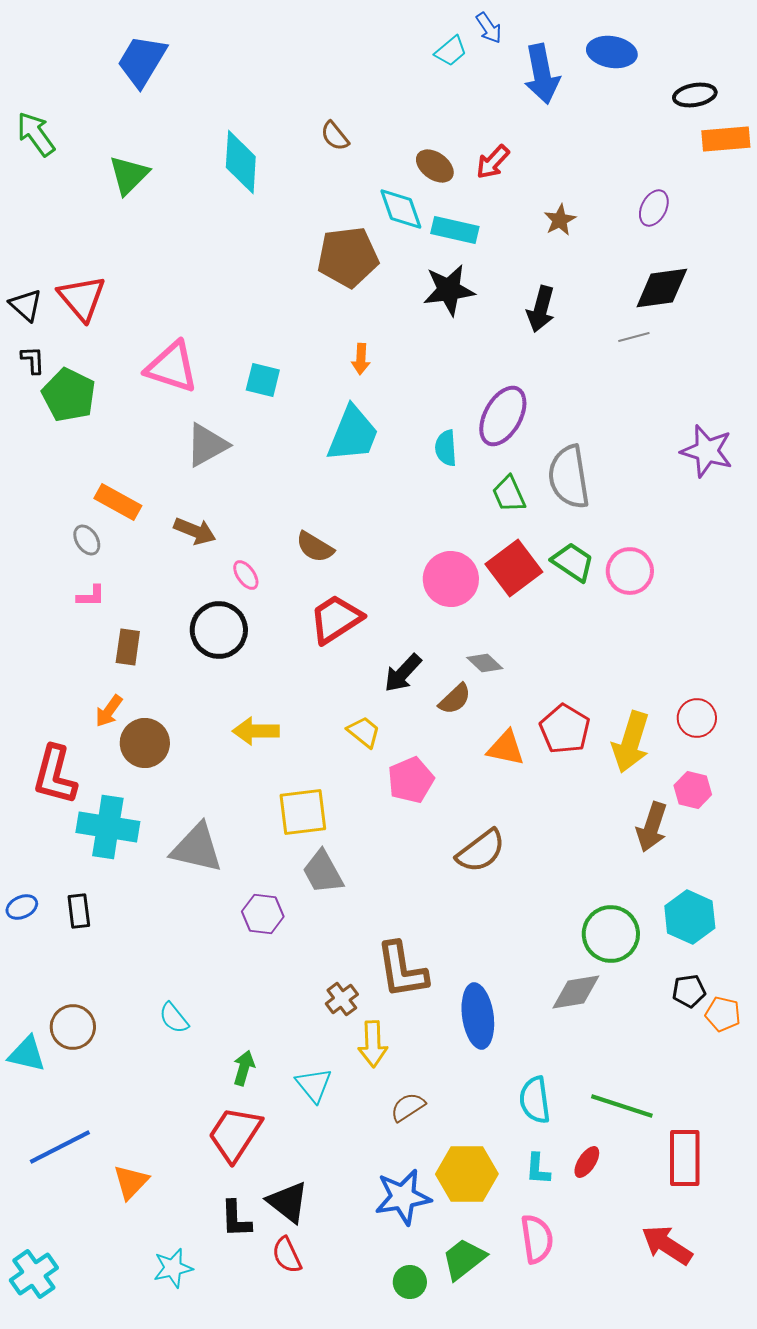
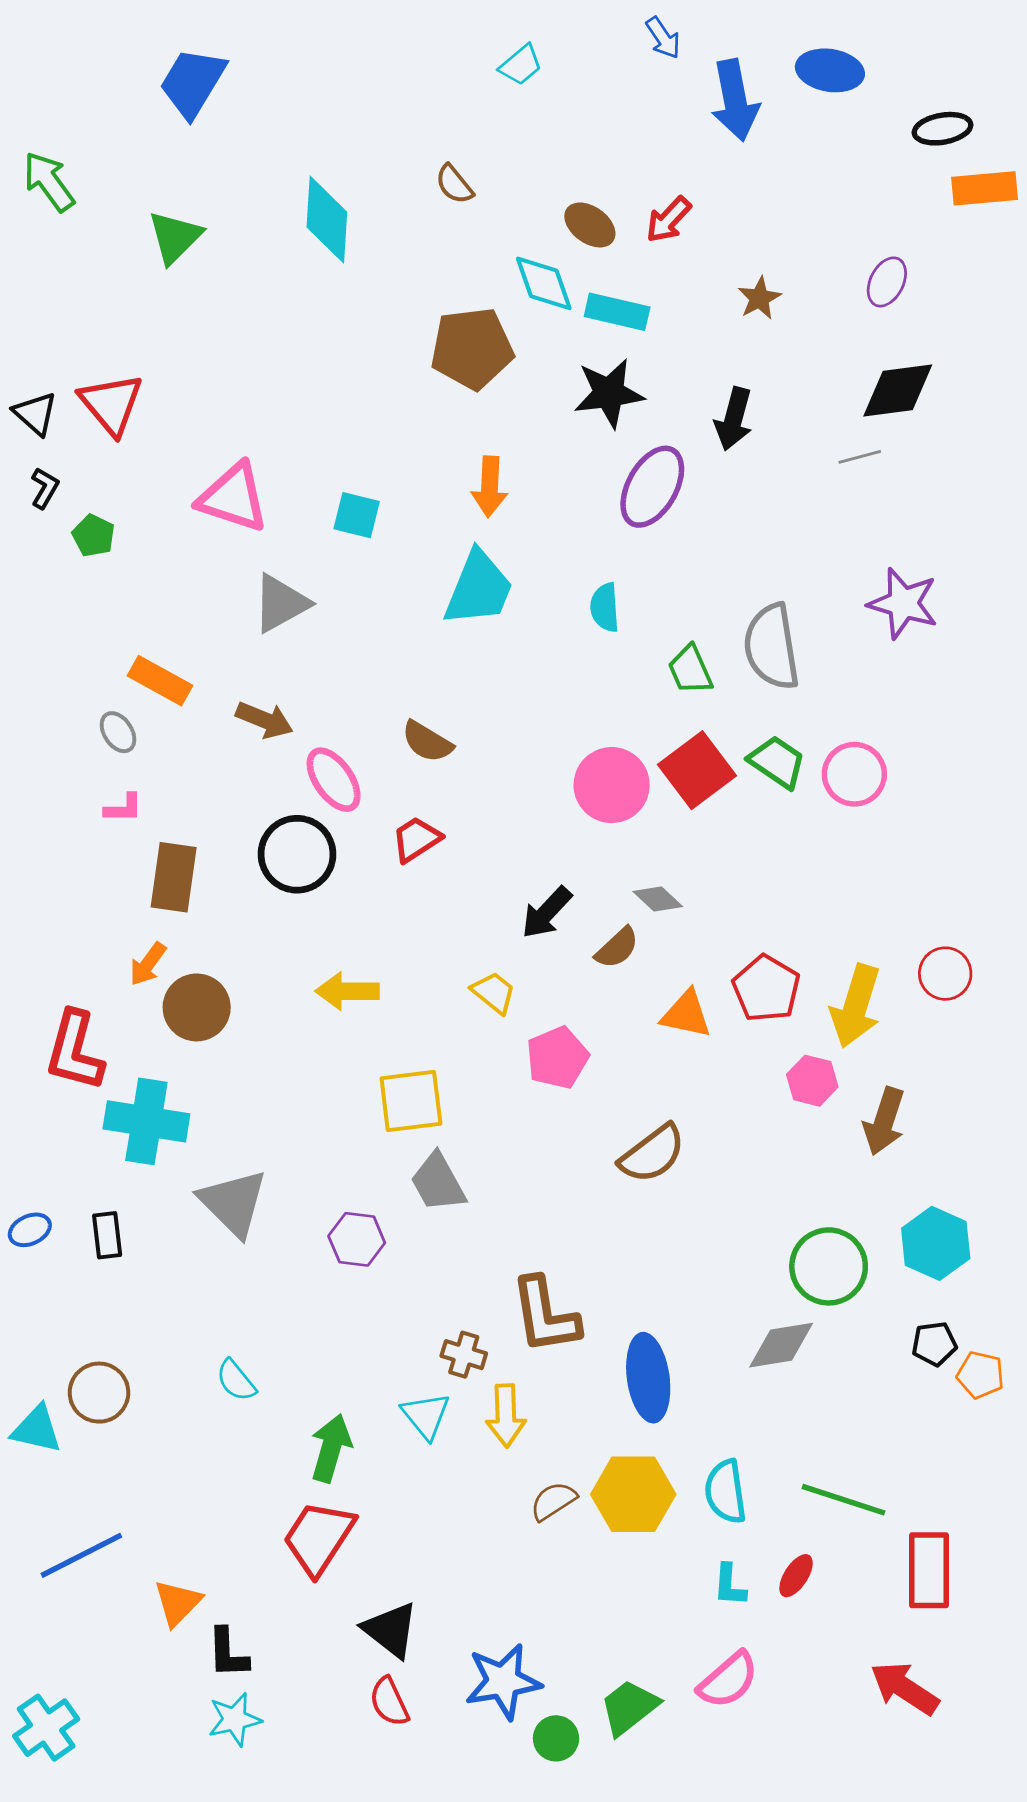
cyan trapezoid: (451, 51) -> (521, 65), moved
orange arrow: (361, 359) -> (490, 487), size x1.4
black L-shape: (33, 360) -> (45, 488), turned 32
green pentagon: (69, 395) -> (94, 536), size x0.6
purple ellipse: (503, 416) -> (652, 487), moved
purple star: (707, 451) -> (903, 603), moved
pink ellipse: (246, 575) -> (334, 780), size x1.6
red trapezoid: (336, 619) -> (416, 839), moved, size x0.7
brown rectangle: (128, 647) -> (174, 877), size x1.4
pink hexagon: (693, 790) -> (812, 1081), moved
gray triangle: (197, 848) -> (233, 1203), moved, turned 32
brown cross: (342, 999) -> (464, 1355), turned -36
green arrow: (244, 1068) -> (331, 1448), size x1.4
cyan triangle: (314, 1085) -> (426, 1416), moved
yellow hexagon: (467, 1174) -> (633, 1494), moved
blue star: (403, 1197) -> (503, 1681), moved
black L-shape: (236, 1219) -> (228, 1653), moved
pink semicircle: (537, 1239) -> (728, 1680), turned 57

